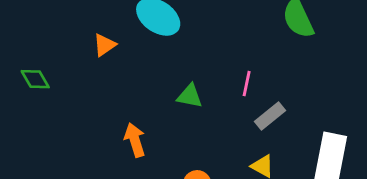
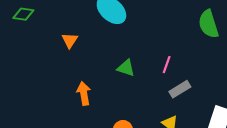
orange triangle: (104, 45) -> (70, 40), moved, turned -30
green diamond: (35, 79) -> (23, 14), moved, turned -60

